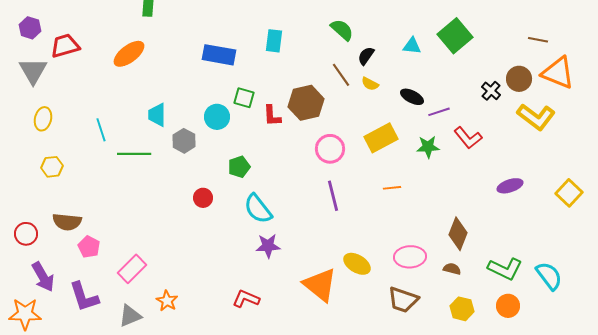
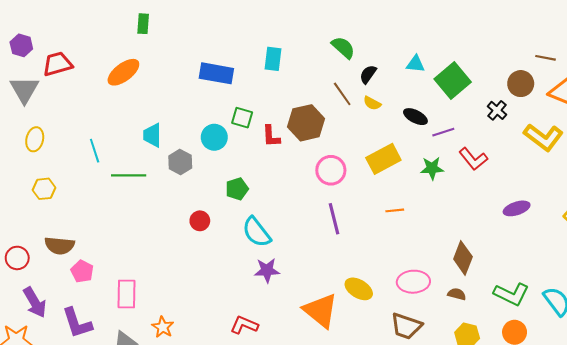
green square: (455, 36) -> (453, 80), moved
brown circle: (519, 79) -> (521, 84), moved
pink rectangle: (132, 269) -> (127, 294), turned -44

